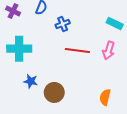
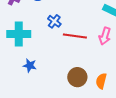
blue cross: (63, 24) -> (54, 21), moved, turned -32
brown circle: (54, 92) -> (77, 77), moved

